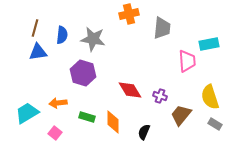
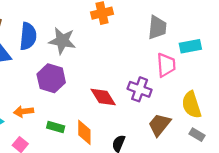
gray trapezoid: (162, 28) -> (157, 27), moved
blue semicircle: (62, 35) -> (28, 36), size x1.4
purple cross: (160, 96) -> (140, 89), moved, size x1.5

